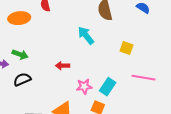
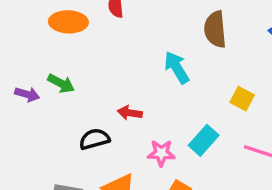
black semicircle: (22, 79) -> (95, 139), moved
cyan rectangle: (108, 87) -> (204, 140), moved

